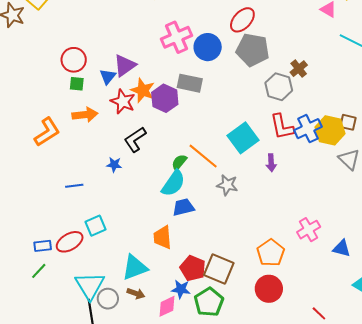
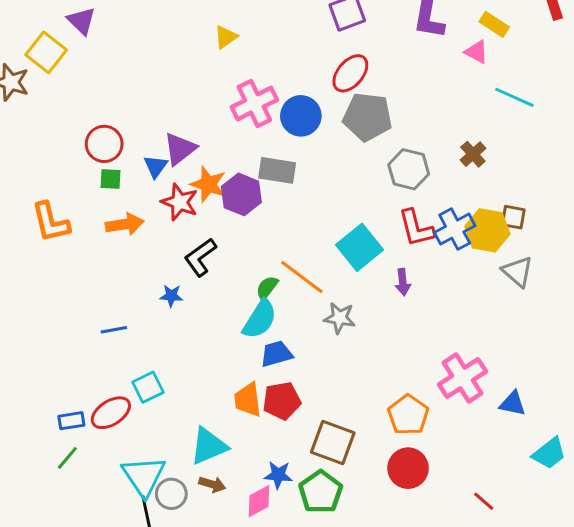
brown cross: (299, 69) -> (473, 154), moved
orange L-shape: (47, 132) -> (51, 222), moved, turned 112
pink cross: (309, 230) -> (462, 378), size x1.4
red pentagon: (193, 268) -> (282, 401), moved, turned -30

